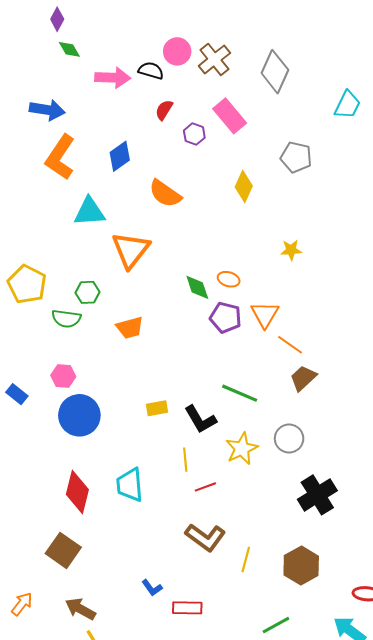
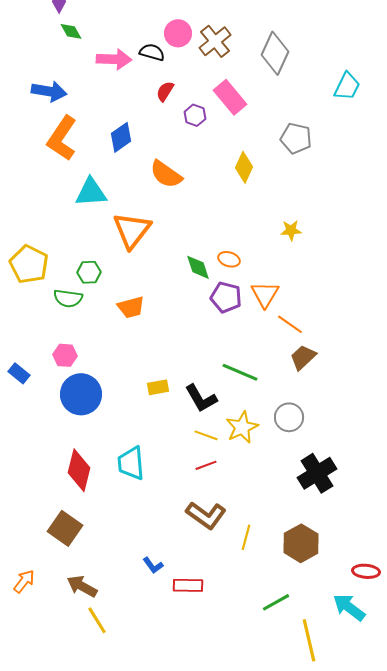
yellow line: (185, 460) -> (206, 435), moved, turned -65

